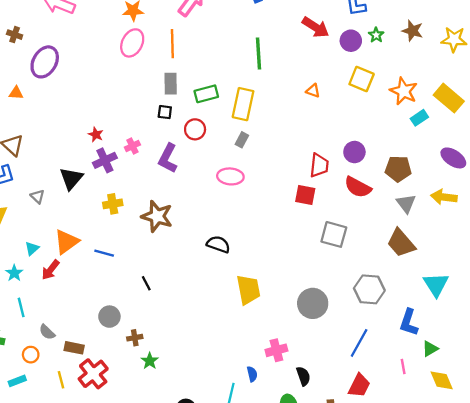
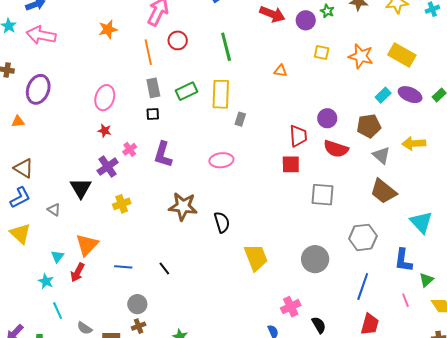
pink ellipse: (132, 43) -> (105, 98), moved
yellow square: (362, 79) -> (322, 52), size x0.7
cyan rectangle: (419, 118) -> (383, 95), moved
red circle: (195, 129) -> (178, 40), moved
red star: (96, 135) -> (105, 131), moved
gray rectangle: (242, 140) -> (240, 119), moved
purple ellipse: (453, 158) -> (410, 95), moved
brown star: (157, 216) -> (183, 206), moved
black semicircle: (218, 244) -> (222, 222), turned 65
blue line: (104, 253) -> (123, 267), moved
brown cross: (135, 338) -> (139, 326), moved

